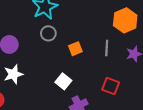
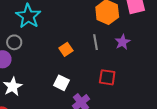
gray circle: (48, 33) -> (14, 42), moved

